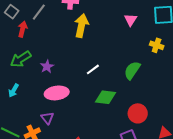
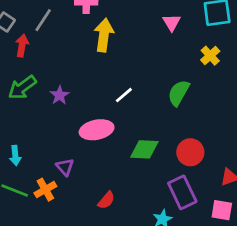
yellow cross: (157, 45) -> (210, 56), turned 32
cyan arrow: (14, 90) -> (15, 156), moved, turned -32
pink ellipse: (57, 93) -> (97, 130), moved
green diamond: (106, 97) -> (144, 149), moved

